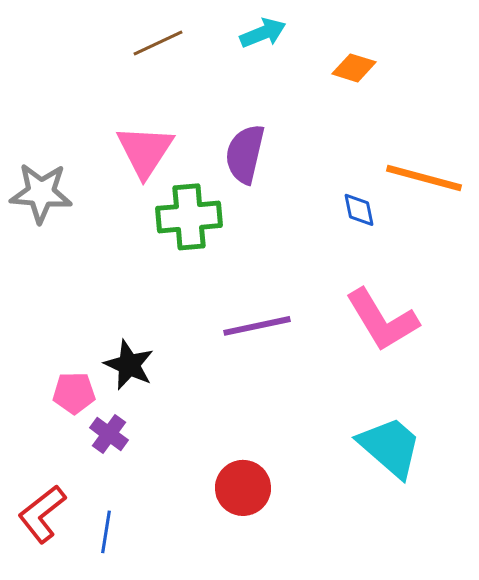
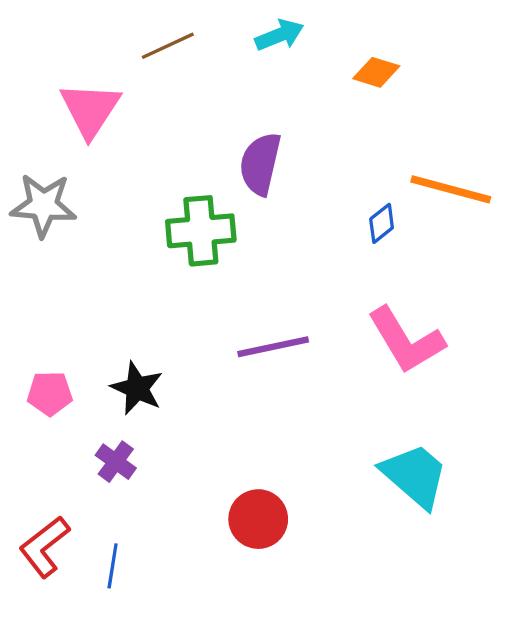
pink triangle: (145, 151) -> (90, 110), moved
blue diamond: (359, 210) -> (382, 223), turned 63
pink pentagon: (74, 393) -> (50, 394), moved

